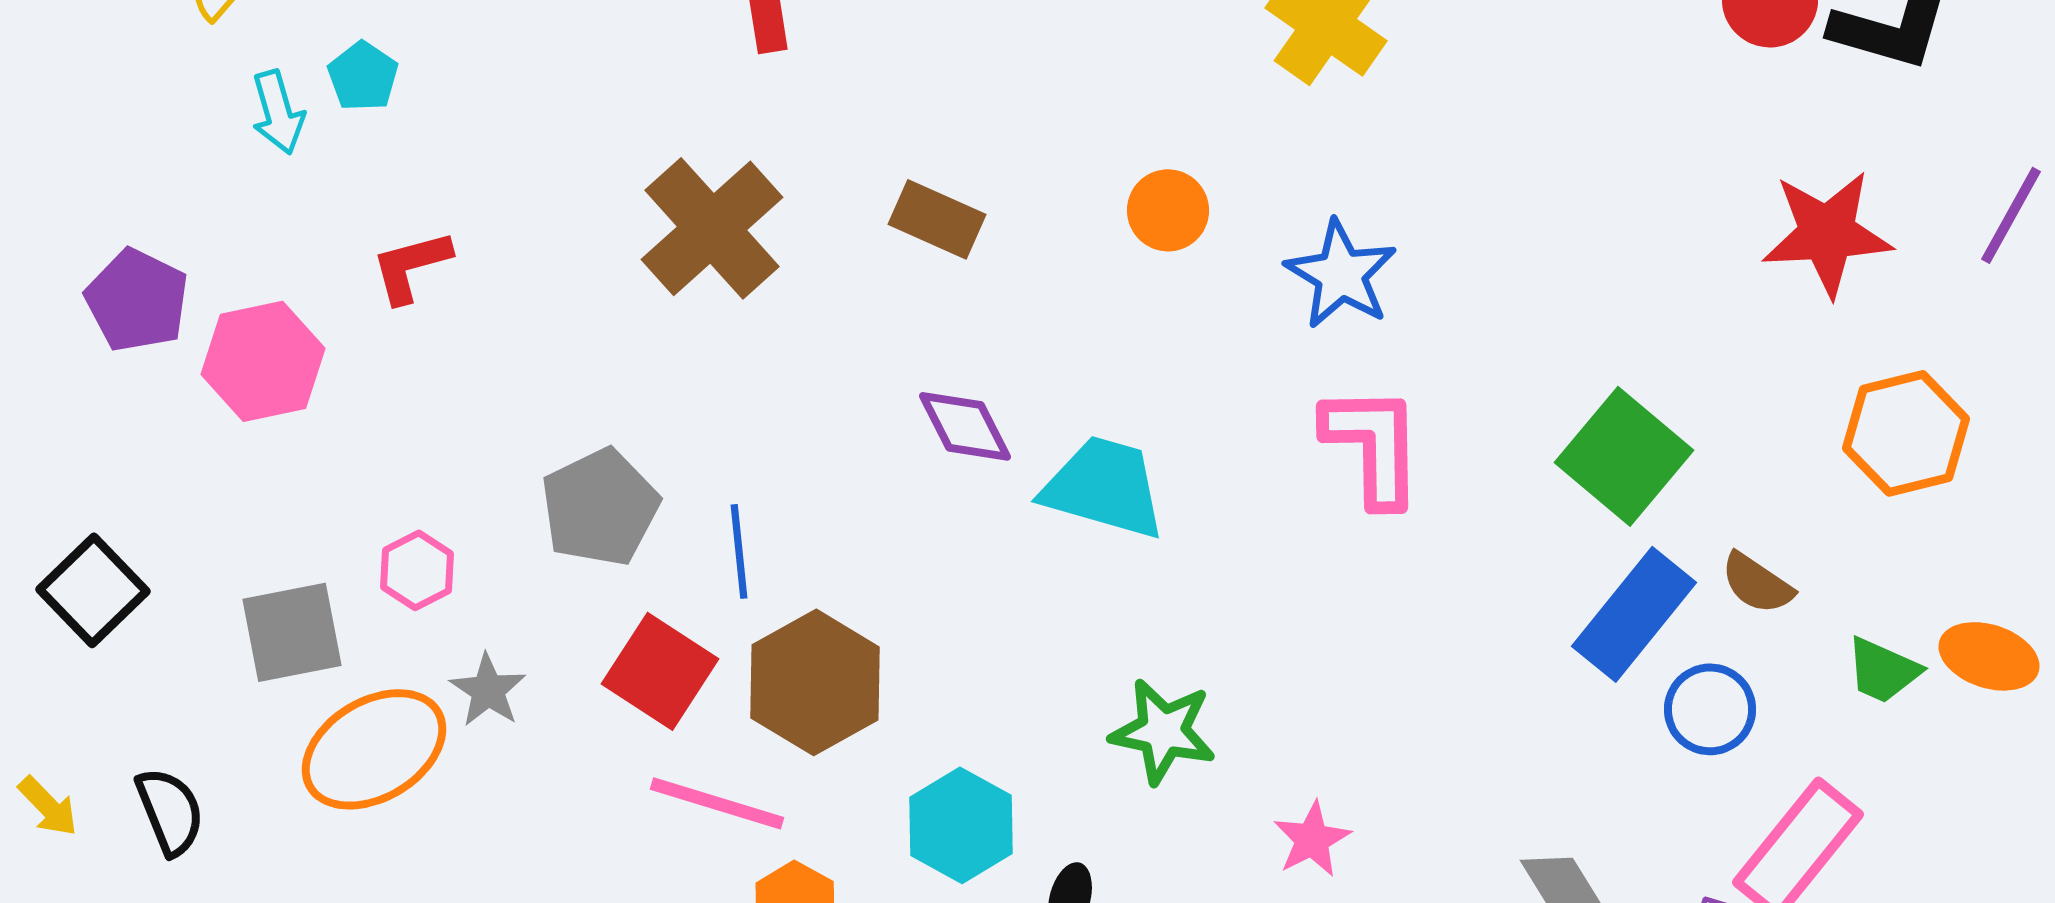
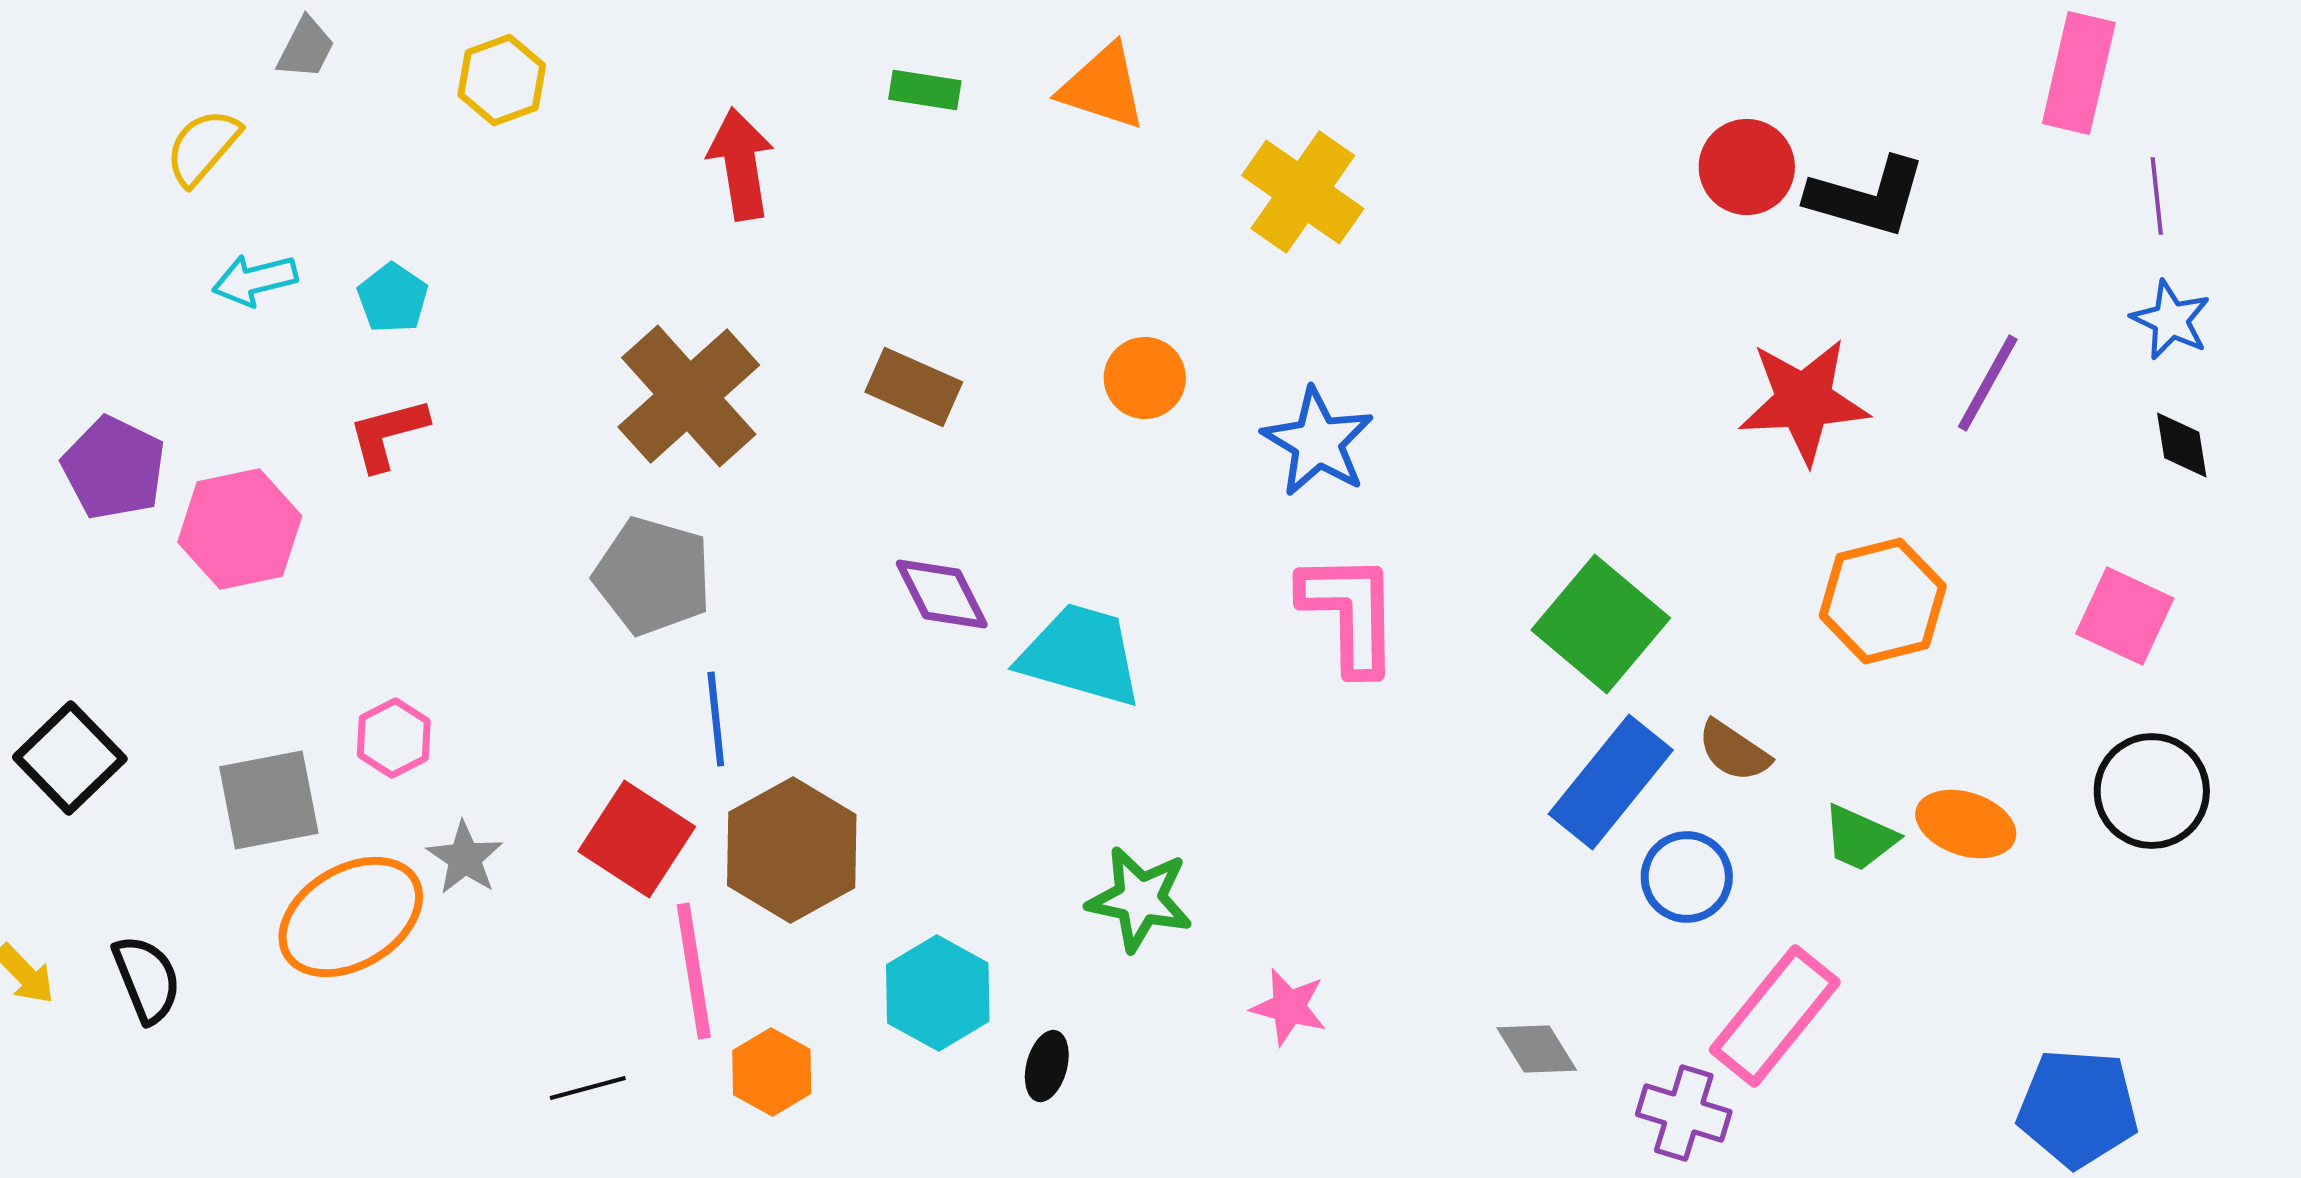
cyan pentagon: (363, 76) -> (393, 298), moved
cyan arrow: (278, 112) -> (255, 280), turned 92
gray pentagon: (600, 507) -> (653, 576), moved, turned -30
pink line: (717, 803) -> (694, 971), turned 64
pink star: (1312, 839) -> (1289, 1007), turned -30

